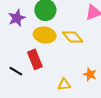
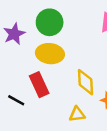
yellow diamond: (73, 37) -> (86, 82), moved, turned 40

